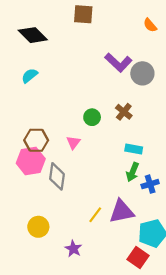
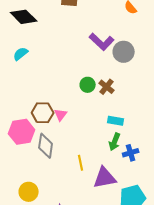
green circle: (92, 117) -> (88, 85), moved
brown hexagon: (36, 140) -> (43, 113), moved
yellow line: (95, 215) -> (81, 163), moved, turned -49

